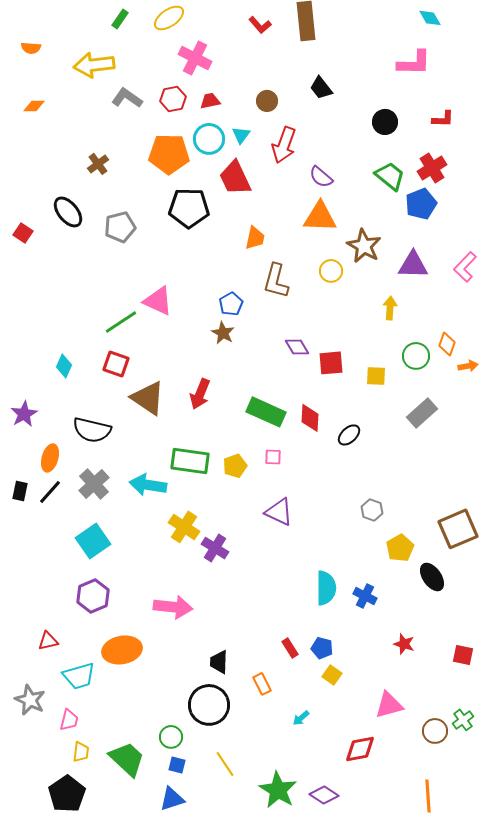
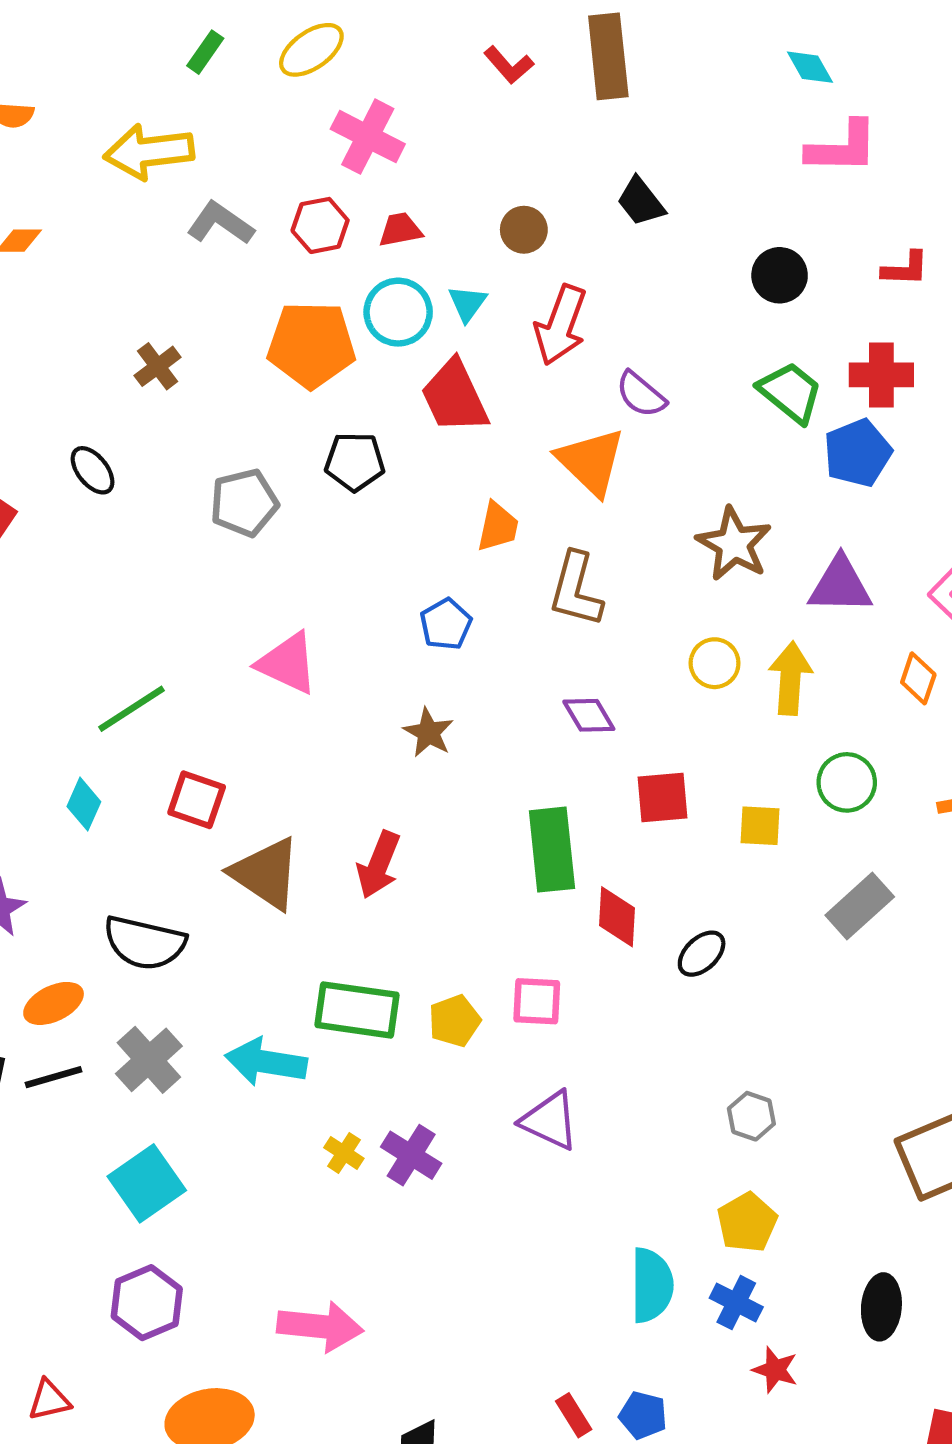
cyan diamond: (430, 18) -> (810, 67), moved
red cross: (432, 168) -> (881, 375), turned 32
black pentagon: (189, 208) -> (355, 462), size x0.7
black ellipse: (68, 212) -> (93, 470), size x0.7
orange triangle: (320, 217) -> (591, 462), moved, turned 42
gray pentagon: (120, 227) -> (244, 503), moved
yellow circle: (331, 271) -> (715, 663), moved
brown L-shape: (276, 281) -> (576, 590), moved
blue pentagon: (231, 304) -> (446, 624), moved
yellow arrow: (390, 308) -> (790, 678), size x1.4
green line: (121, 322) -> (132, 709), moved
orange diamond: (447, 344) -> (918, 678), moved
purple diamond: (297, 347) -> (589, 715), moved
green rectangle: (266, 412) -> (552, 850), moved, turned 60
pink square: (273, 457) -> (537, 1001), size x1.4
orange ellipse: (50, 458) -> (54, 1003), turned 48
black line: (50, 492) -> (54, 1077), turned 32
yellow cross: (184, 527) -> (344, 1153), size x0.6
purple cross: (215, 548) -> (411, 1155), moved
yellow pentagon: (400, 548) -> (747, 1222), moved
black ellipse: (432, 577) -> (881, 1307), moved, turned 40
red star: (404, 644) -> (775, 1370), moved

